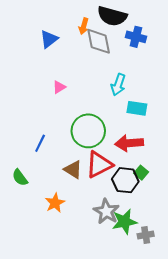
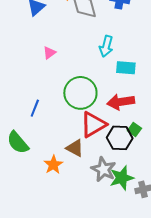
brown triangle: (73, 170) -> (75, 148), moved
green semicircle: (20, 178) -> (18, 143), size x1.4

